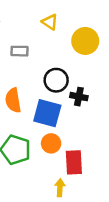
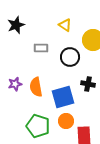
black circle: (56, 80) -> (70, 57), moved
blue square: (47, 113) -> (63, 97), turned -30

